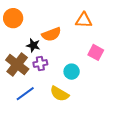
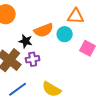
cyan circle: (72, 72) -> (65, 34), moved

